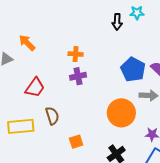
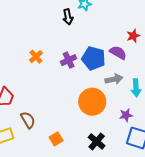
orange cross: (76, 54) -> (36, 57), turned -32
purple cross: (78, 76) -> (69, 60), moved

